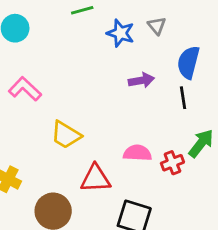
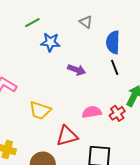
blue star: (121, 33) -> (50, 42), moved
purple arrow: (141, 80) -> (77, 70), moved, turned 42

